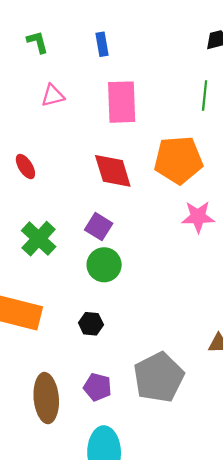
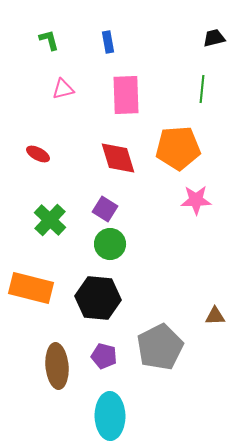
red ellipse: (25, 167) -> (38, 154), turned -30
black hexagon: (91, 324) -> (98, 298), size x2.0

